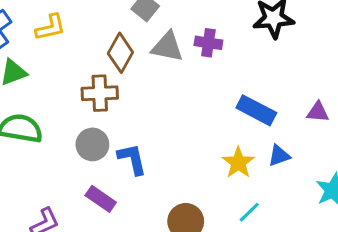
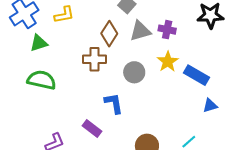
gray triangle: (167, 47) -> (140, 31), turned -30
gray circle: (92, 144) -> (134, 72), moved
yellow star: (238, 163) -> (168, 62), moved

